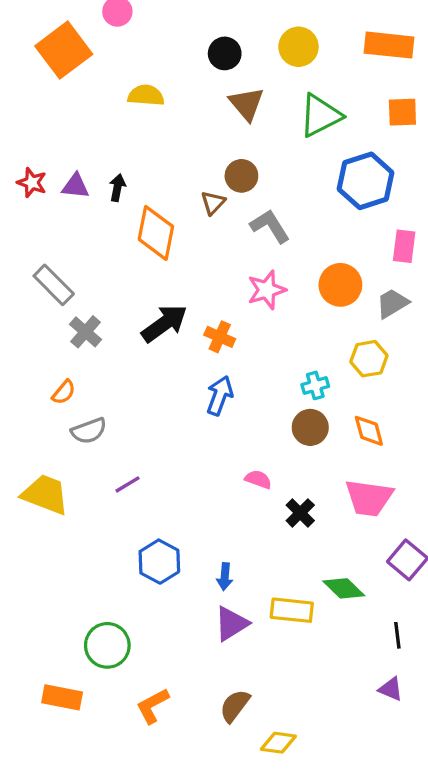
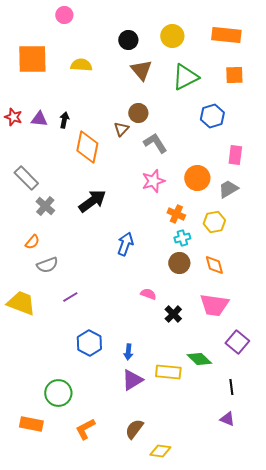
orange square: (64, 50) -> (32, 59), moved, turned 36
blue hexagon: (366, 181) -> (212, 116), size x0.7
orange cross: (220, 337) -> (176, 214), moved

